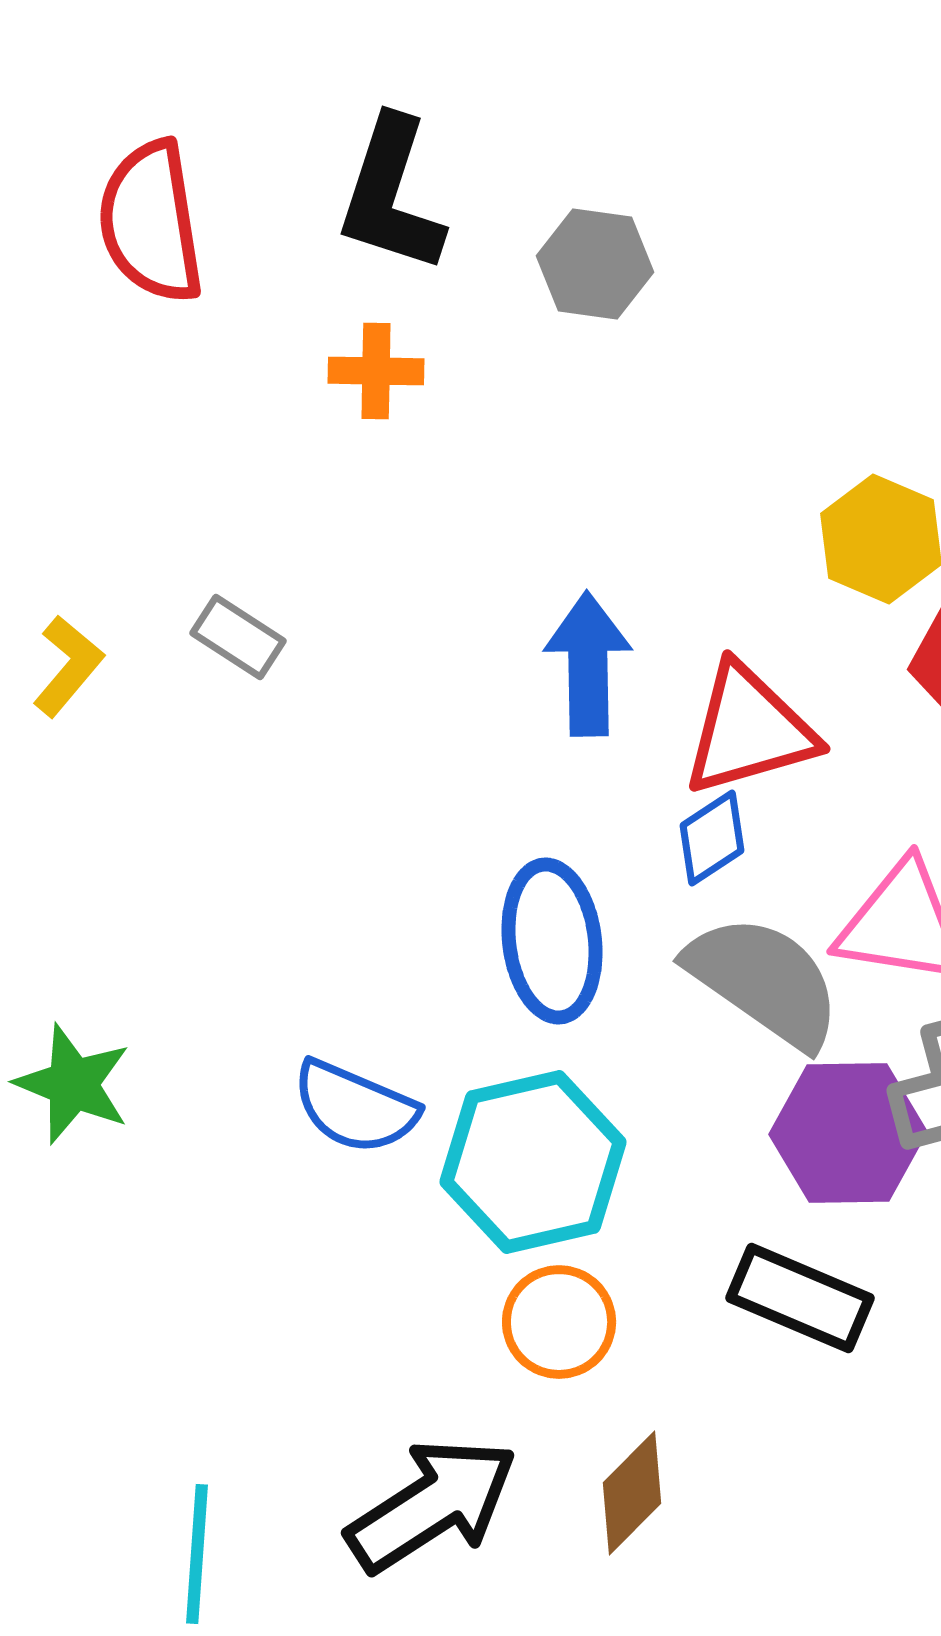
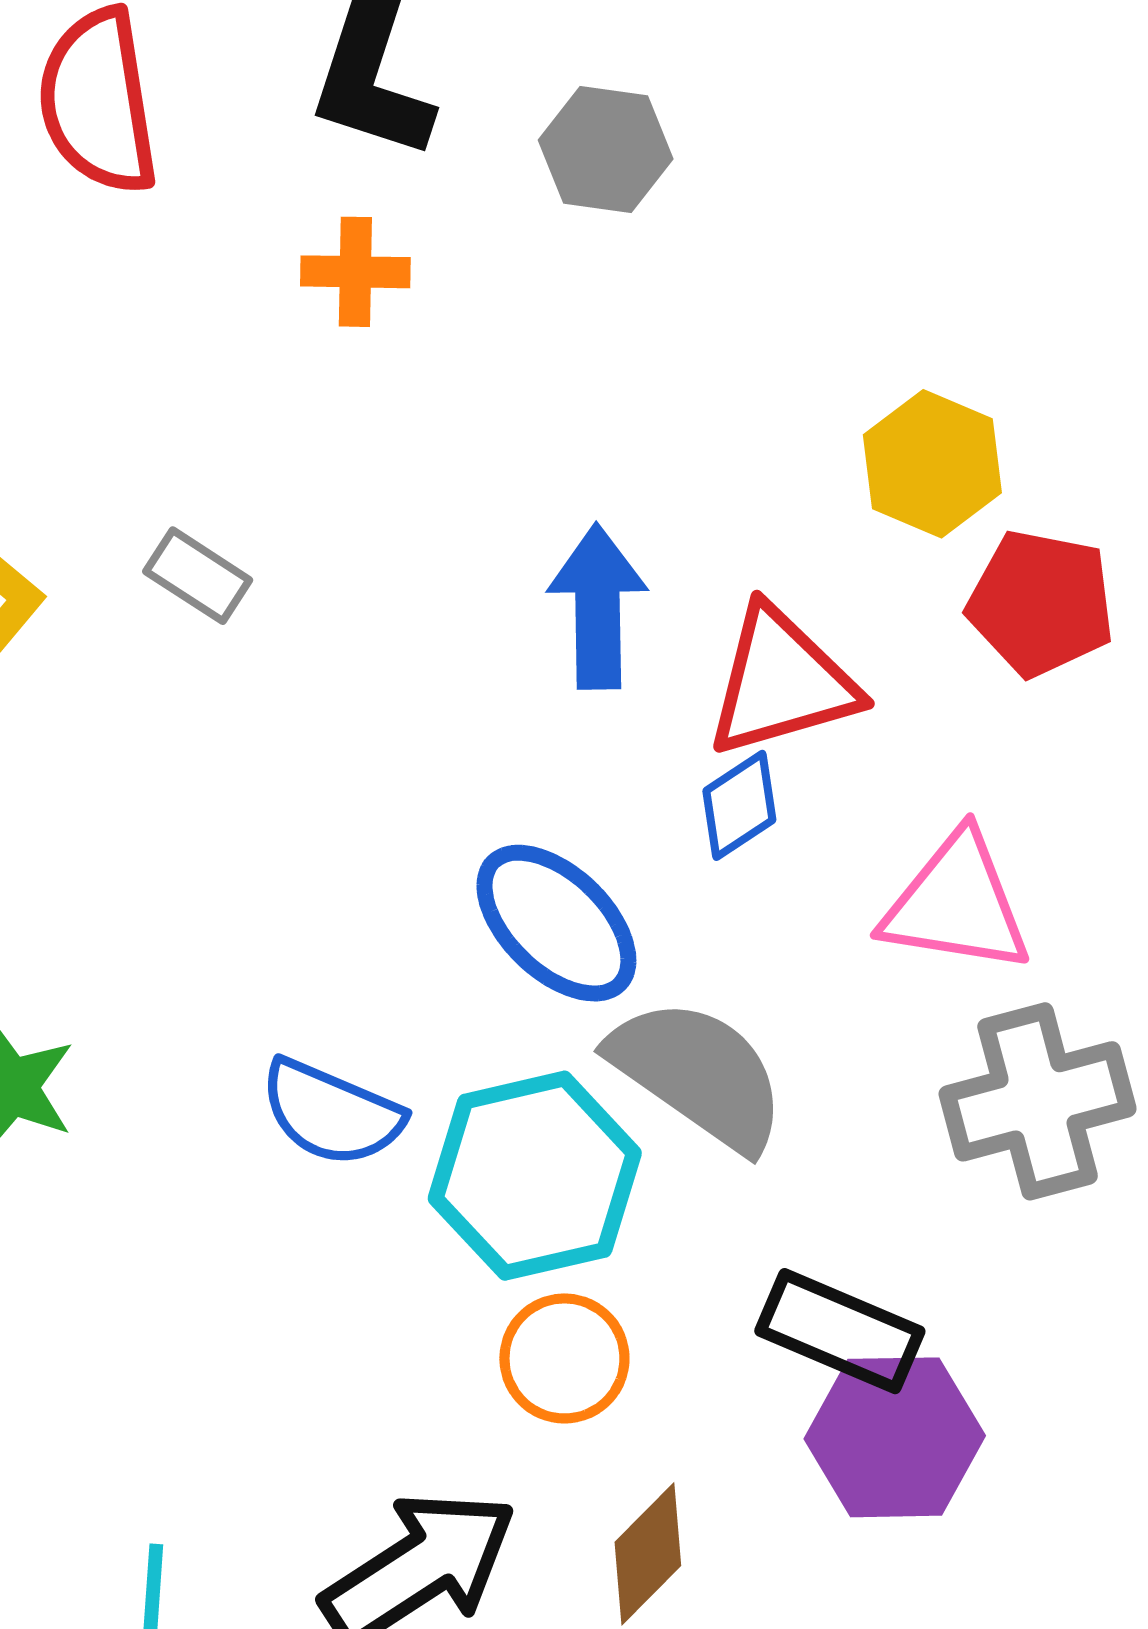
blue ellipse: (552, 941) -> (556, 923), turned -39
gray semicircle: (764, 981) -> (698, 1074), moved
purple hexagon: (848, 1133) -> (895, 1437), moved

